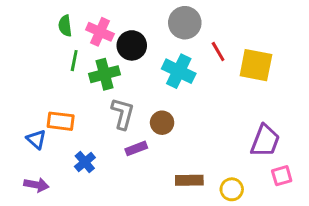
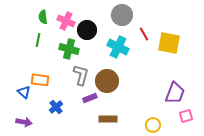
green line: (74, 61) -> (38, 40), moved
green cross: (105, 74) -> (69, 49), turned 30
brown circle: (162, 123) -> (107, 81), size x1.5
brown rectangle: (189, 180) -> (108, 119), moved

